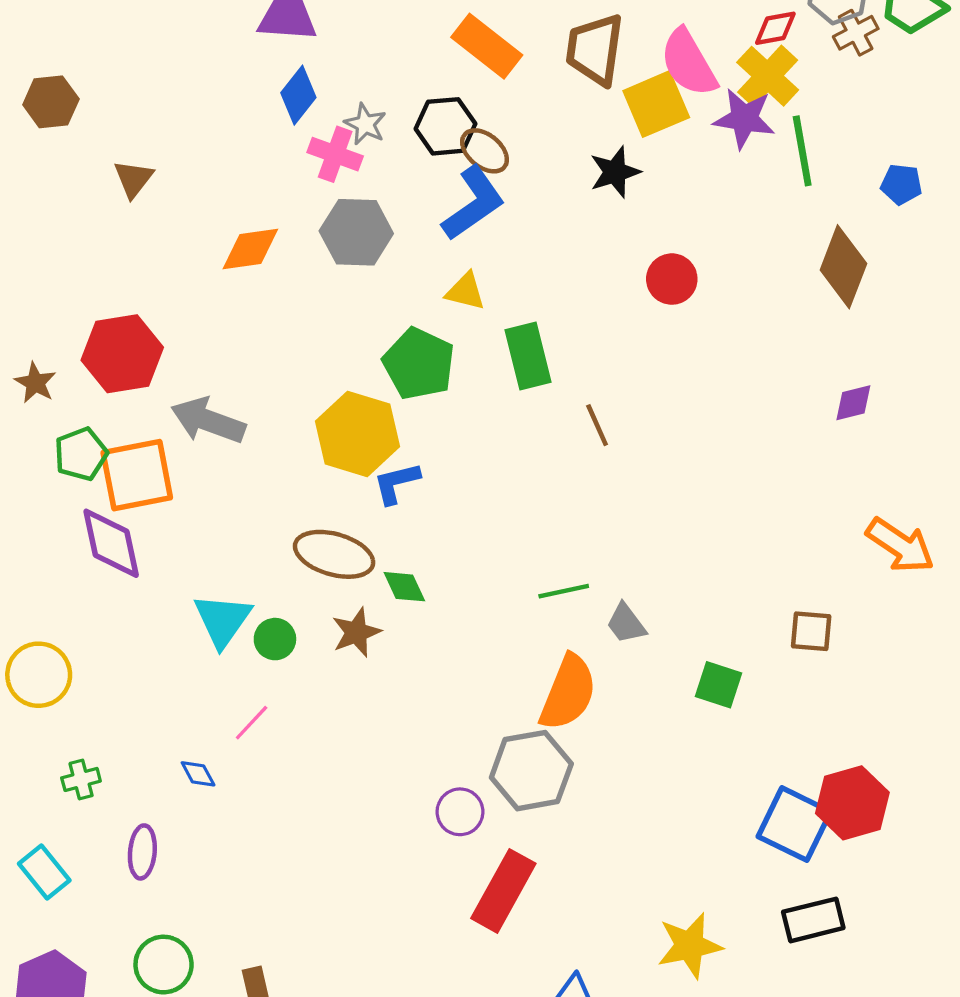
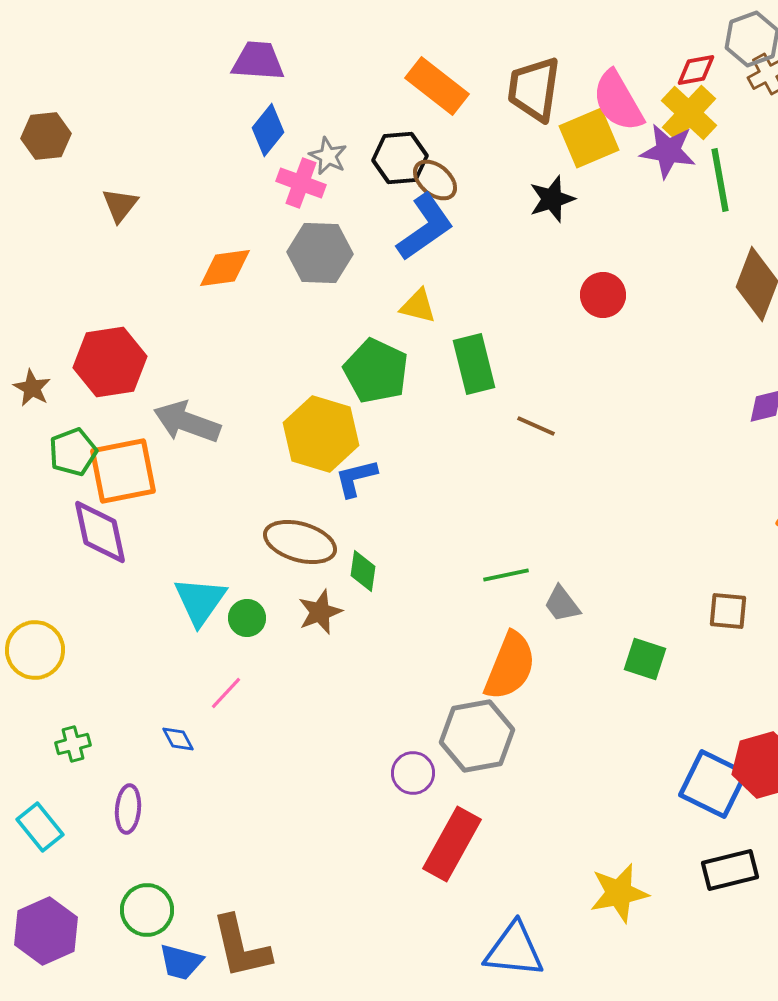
brown line: (597, 425) -> (536, 426), turned -42
green diamond: (404, 587) -> (363, 571), turned 33

